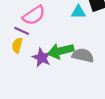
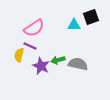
purple line: (22, 31) -> (30, 46), moved
green arrow: (61, 51) -> (58, 60), size x0.6

